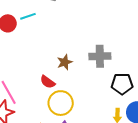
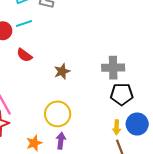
gray cross: (100, 56) -> (113, 68), moved
red semicircle: (48, 82) -> (24, 55), moved

